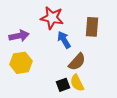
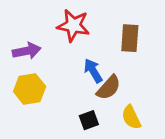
blue arrow: (64, 40) -> (93, 71), moved
yellow semicircle: (77, 83) -> (131, 117), moved

